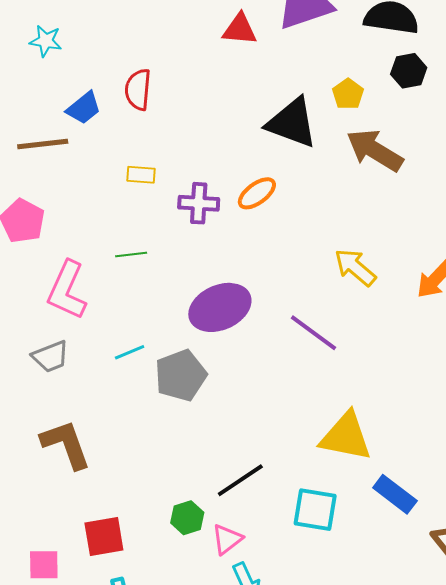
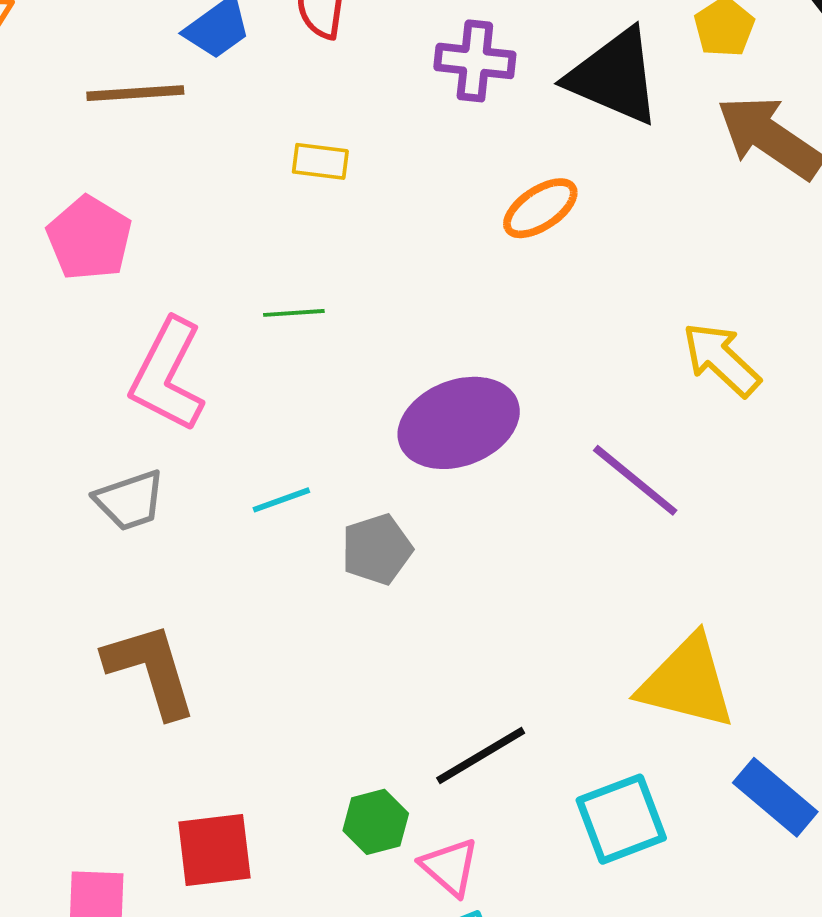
purple cross: (199, 203) -> (475, 61), moved
gray pentagon: (181, 375) -> (377, 549), size x0.7
cyan square: (315, 510) -> (621, 819), turned -33
pink triangle: (227, 539) -> (450, 867), turned -44

